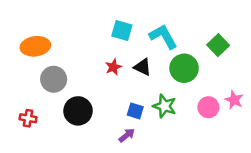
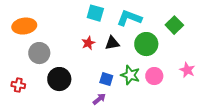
cyan L-shape: (163, 37) -> (129, 18), turned -40
black triangle: (143, 67) -> (112, 43), turned -35
pink circle: (208, 107) -> (154, 76), moved

